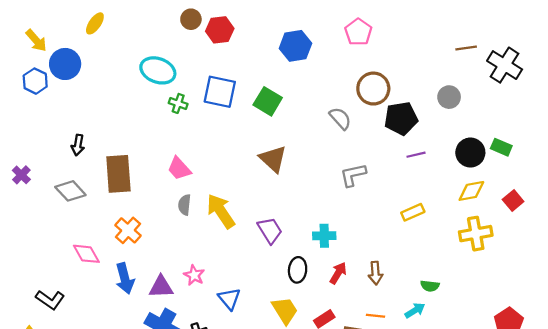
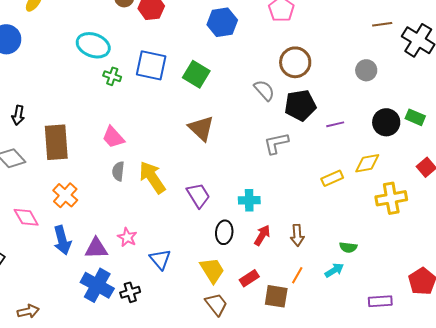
black pentagon: (401, 118) -> (300, 105), moved
yellow diamond: (471, 191) -> (367, 163), moved
orange line: (375, 316) -> (297, 275), turned -66

